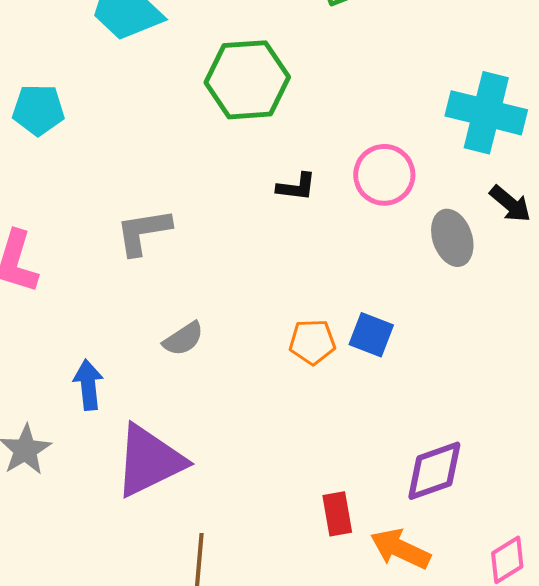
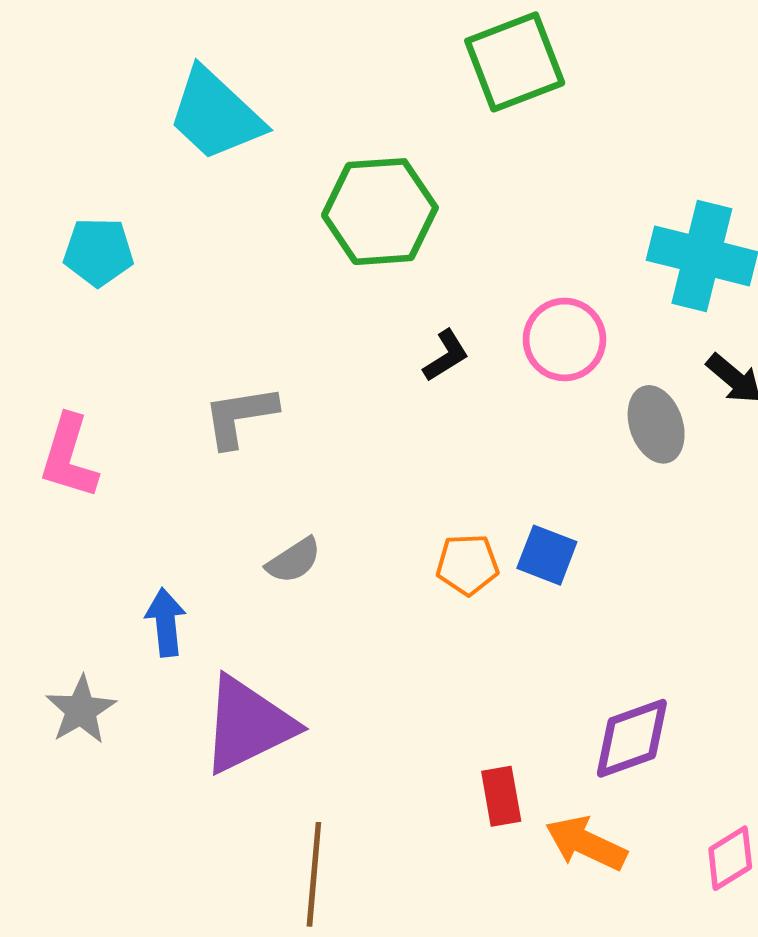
black L-shape: (296, 187) -> (446, 356), turned -39

